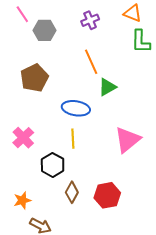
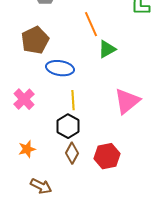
blue ellipse: (76, 108) -> (60, 68), moved
black hexagon: (53, 165) -> (68, 126), moved
orange star: (22, 200) -> (27, 149), moved

